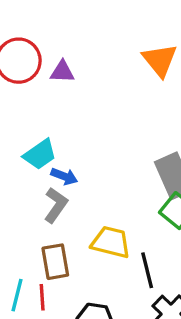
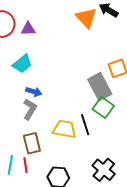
cyan trapezoid: (40, 154) -> (22, 64), moved
black line: (147, 270) -> (85, 125), moved

